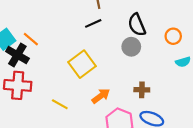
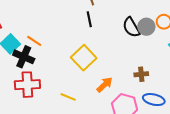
black line: (93, 23) -> (89, 19), turned -70
black semicircle: (137, 25) -> (131, 27), moved
gray circle: (131, 47) -> (146, 27), moved

